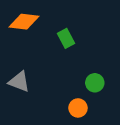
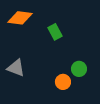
orange circle: (78, 108) -> (63, 82), moved

